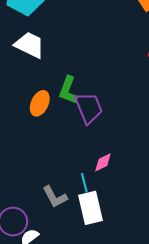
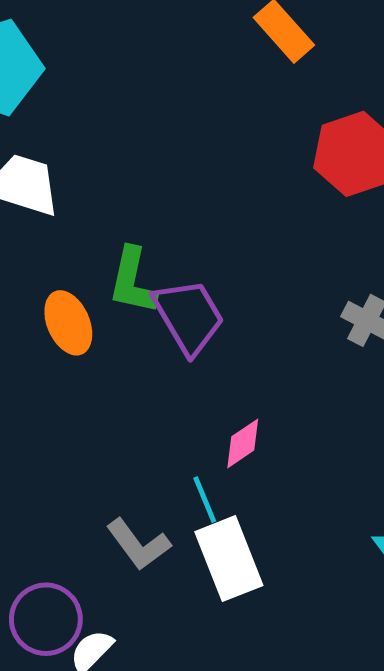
orange ellipse: (40, 103) -> (68, 323), turned -40

